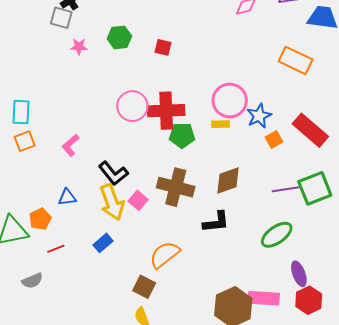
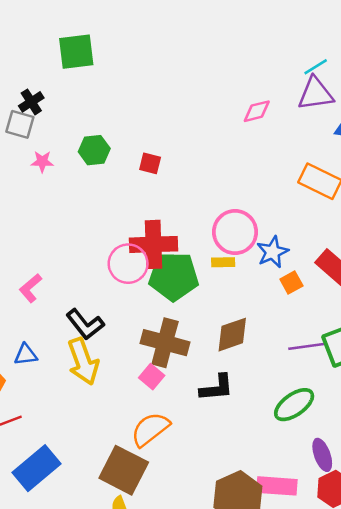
pink circle: (132, 106) -> (128, 264), moved
green pentagon: (182, 135) -> (174, 276), size x1.5
pink square: (138, 200) -> (152, 377), moved
blue rectangle: (103, 243) -> (36, 468), moved, size x1.8
brown square: (144, 287) -> (124, 470), size x1.6

